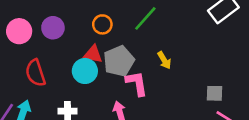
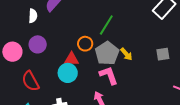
orange circle: (102, 24) -> (85, 44), moved
gray pentagon: (119, 61) -> (107, 53), moved
gray square: (215, 93) -> (163, 54), moved

